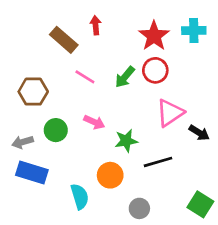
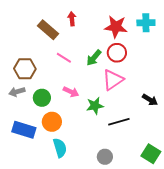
red star: (154, 36) -> (116, 27), turned -30
pink triangle: (170, 113) -> (113, 80), moved
gray arrow: (23, 142) -> (17, 92), moved
orange circle: (110, 175) -> (52, 122), moved

